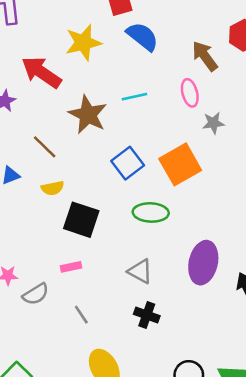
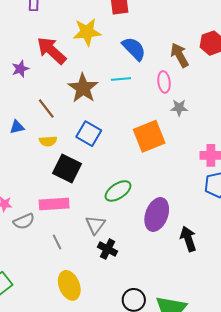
blue semicircle: (142, 36) -> (134, 49), moved
blue square: (128, 163) -> (89, 134), moved, turned -30
green ellipse: (151, 212) -> (118, 191), moved, turned -44
pink rectangle: (71, 267) -> (54, 204), size x1.8
gray triangle: (140, 271) -> (95, 225), moved, turned 30

